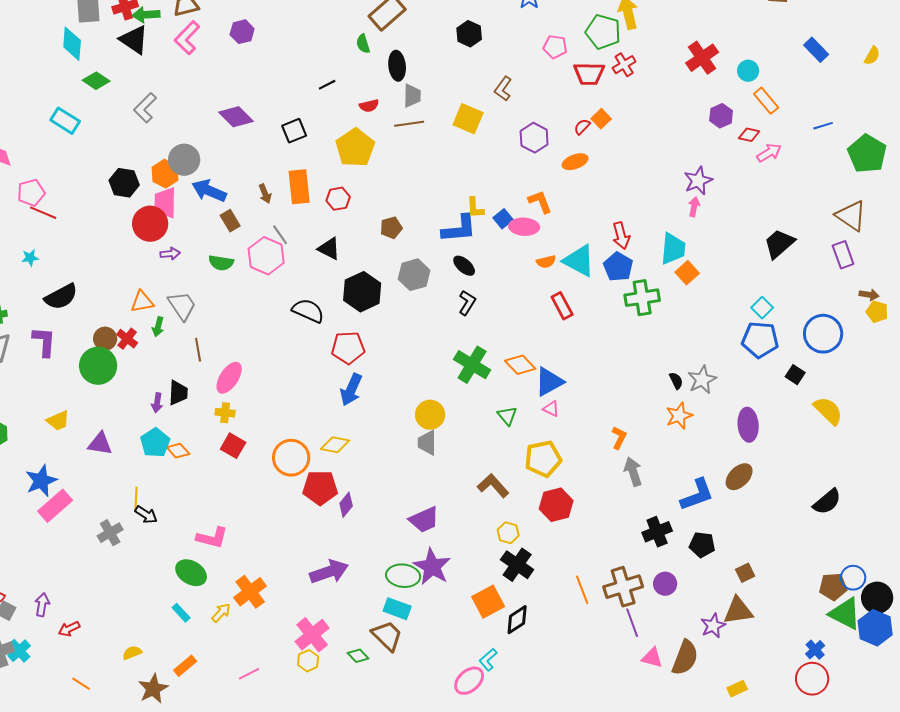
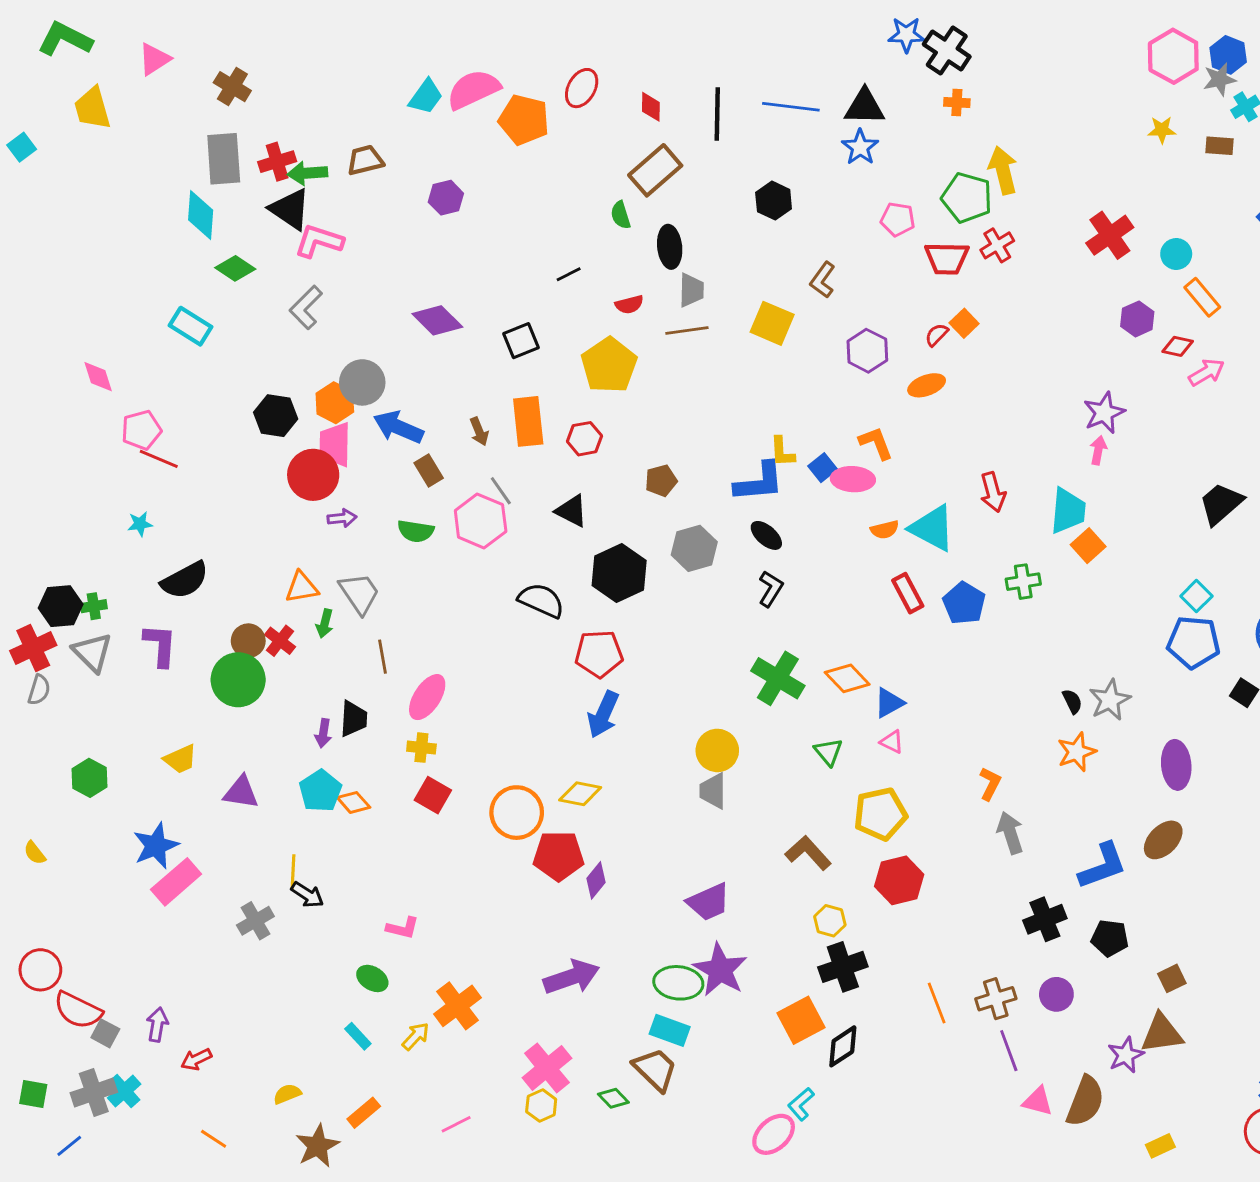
pink L-shape: (187, 38) -> (319, 241), moved, turned 64
blue pentagon: (618, 267) -> (964, 603), moved
green cross: (642, 298) -> (1023, 582), size x0.7
blue triangle: (549, 382) -> (889, 703), size x0.7
pink L-shape: (212, 538) -> (403, 928), size x0.7
black cross: (517, 565) -> (843, 967), turned 36
green ellipse: (191, 573) -> (372, 978), size x0.7
brown cross: (623, 587) -> (996, 999), size x0.7

